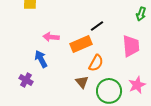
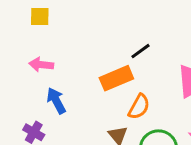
pink arrow: (51, 37) -> (41, 65), moved

